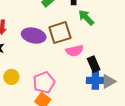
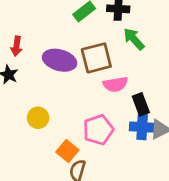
yellow circle: (11, 77) -> (38, 118), moved
pink pentagon: (44, 82) -> (98, 130), moved

